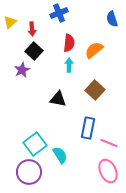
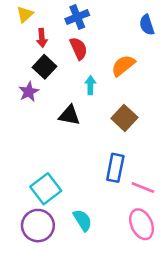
yellow triangle: (10, 22) -> (25, 14), moved
red semicircle: (69, 43) -> (79, 48), moved, turned -30
black triangle: (58, 99) -> (69, 115), moved
cyan semicircle: (60, 155) -> (82, 220), moved

